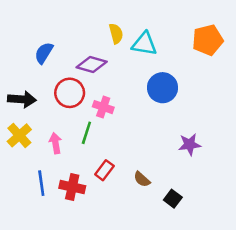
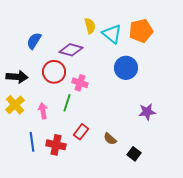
orange pentagon: (208, 40) -> (141, 31), moved
cyan triangle: (144, 44) -> (112, 34), turned 30

